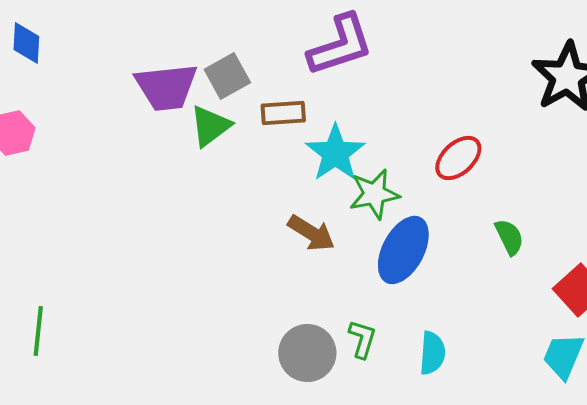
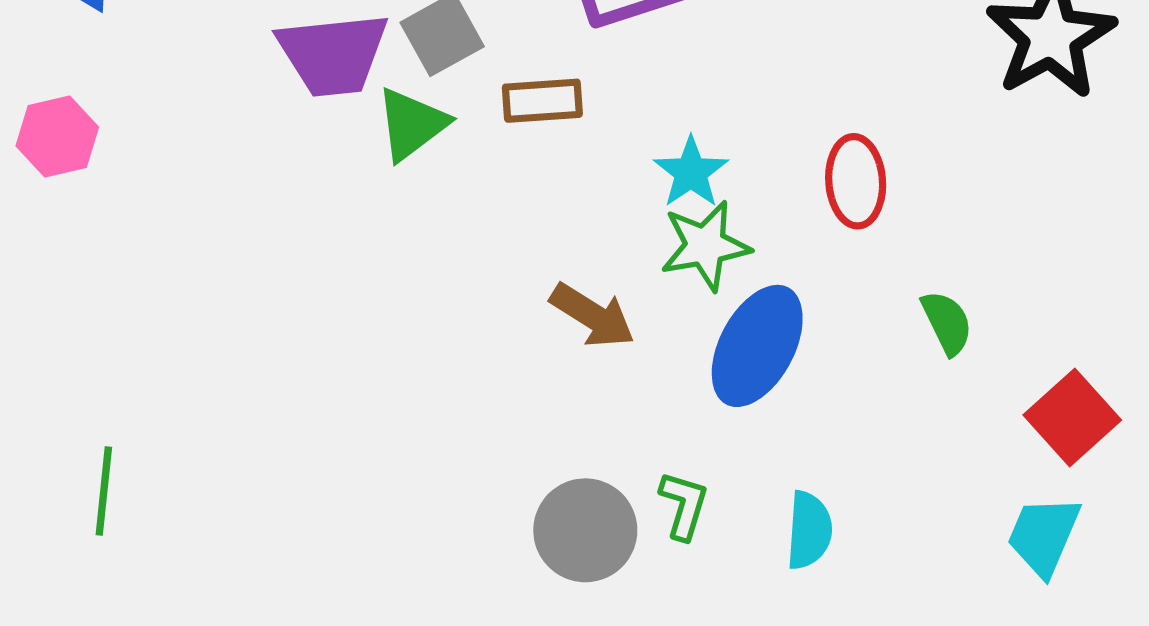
cyan star: (335, 153) -> (691, 172), moved, size x0.7
red ellipse: (458, 158) -> (856, 181), turned -51

